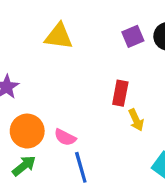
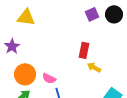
yellow triangle: (59, 36) -> (26, 17), moved
yellow arrow: (136, 120) -> (94, 67), turned 144

